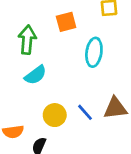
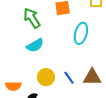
green arrow: (27, 40) -> (32, 18), turned -45

